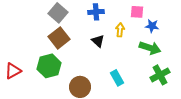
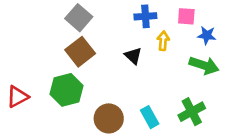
blue cross: (96, 12) -> (145, 16), moved
green cross: (160, 75) -> (192, 112), moved
cyan rectangle: (117, 78) -> (150, 117), moved

